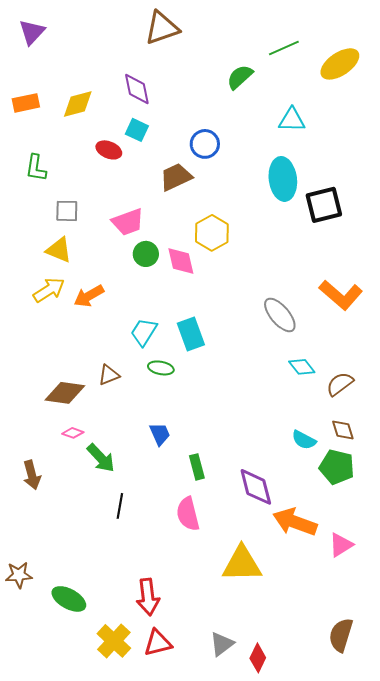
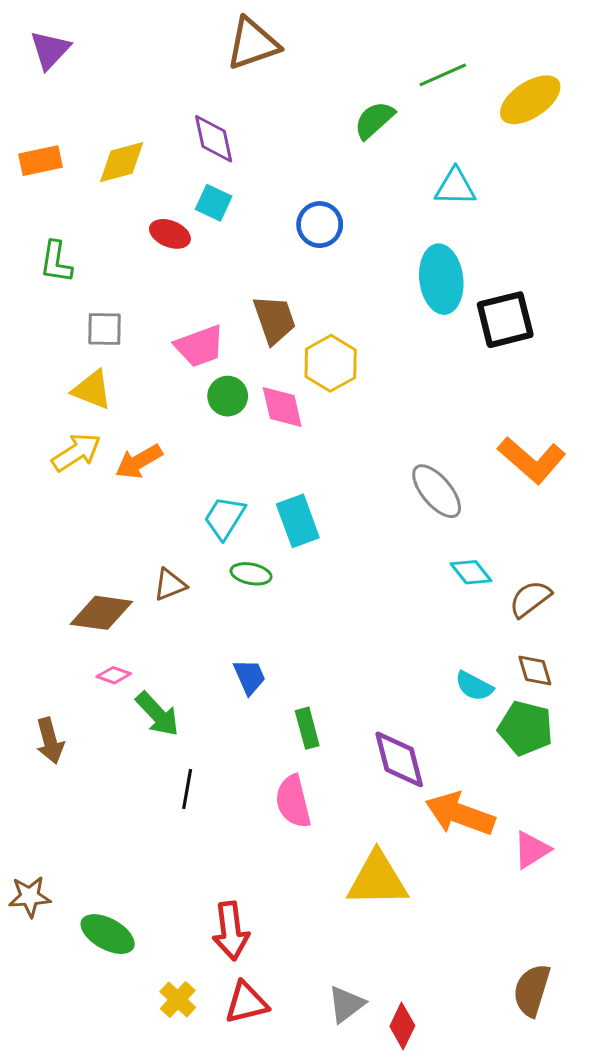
brown trapezoid: (176, 177) -> (274, 320), moved, turned 96
yellow cross: (114, 641) -> (178, 1000), size x0.7

